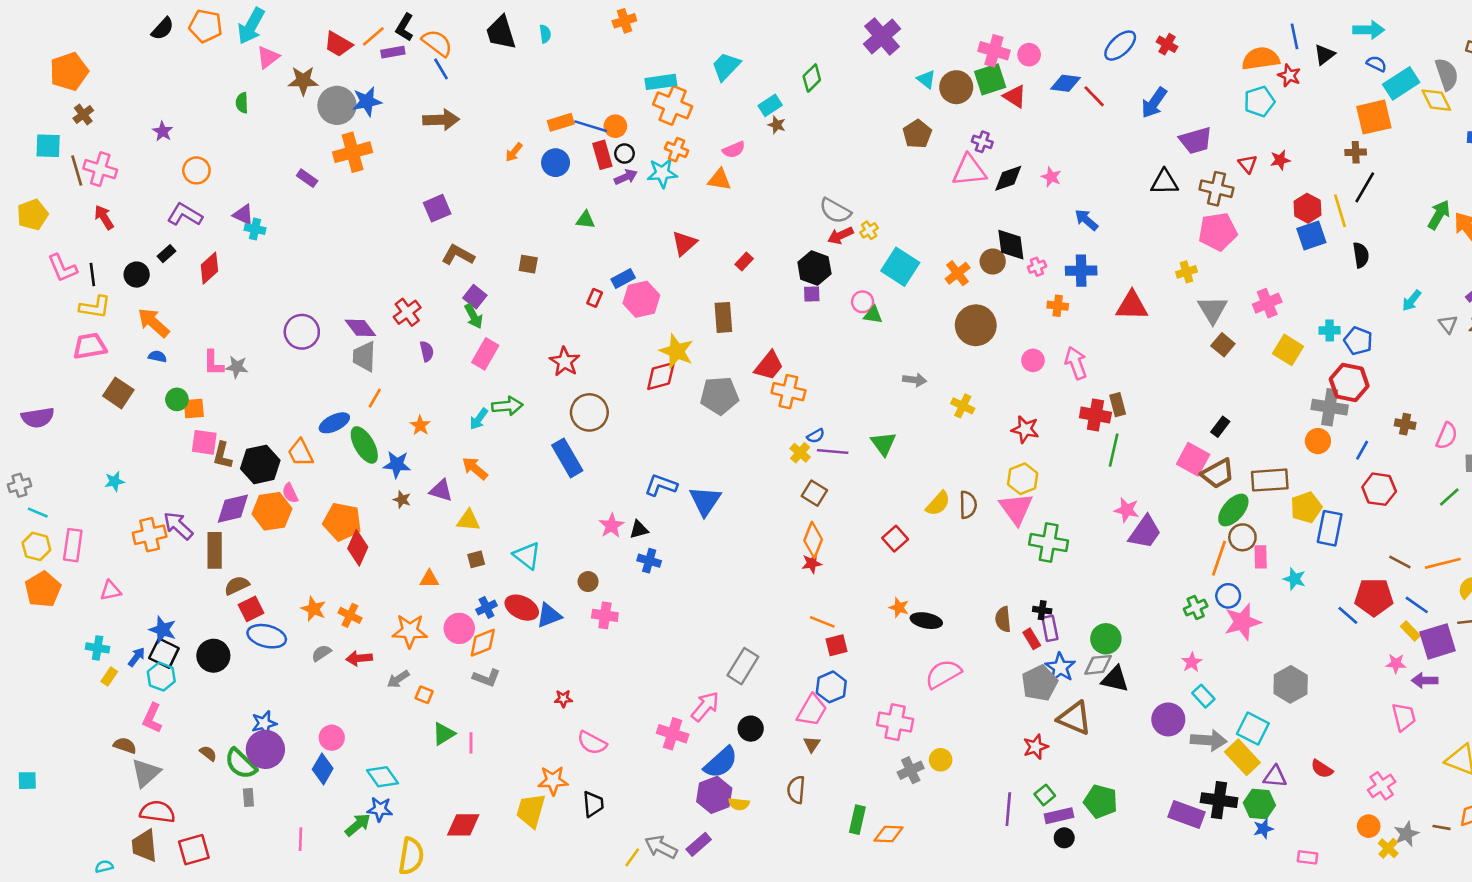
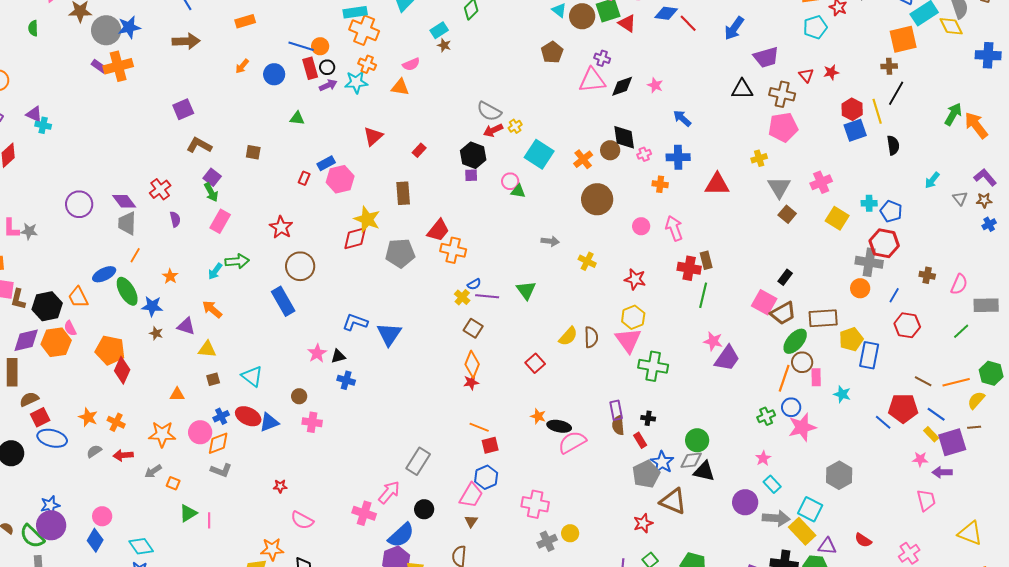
orange rectangle: (561, 122) -> (245, 21), moved
purple rectangle: (307, 178) -> (99, 66), moved
purple rectangle: (1050, 628) -> (616, 410), moved
pink semicircle: (943, 674) -> (572, 442), moved

